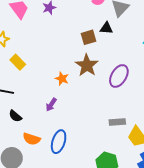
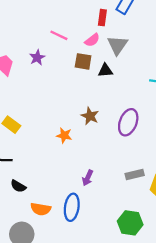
brown square: (88, 37) -> (83, 61), moved, turned 35
brown star: (87, 65) -> (90, 116), size x0.7
purple arrow: (51, 105) -> (88, 178), moved

